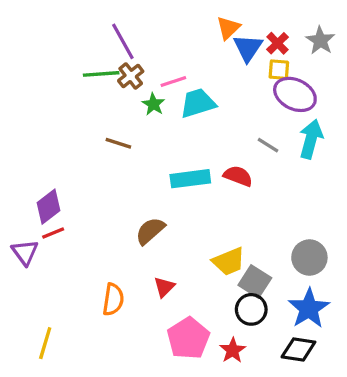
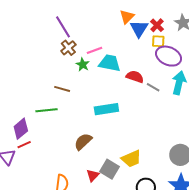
green line: (101, 74) -> (46, 110), moved
cyan trapezoid: (198, 103) -> (110, 63), turned 30
red semicircle: (238, 176) -> (135, 77), moved
gray square: (255, 282) -> (110, 169), moved

